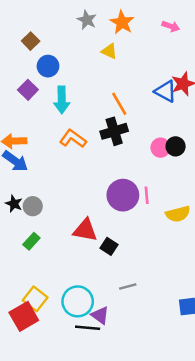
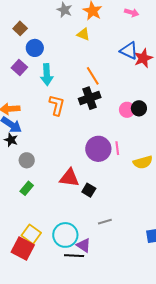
blue triangle: (166, 91) -> (129, 51), moved
orange L-shape: (73, 139) -> (57, 105), turned 70
black star: (14, 204) -> (11, 140), moved
red square: (24, 316) -> (23, 248), turned -30

